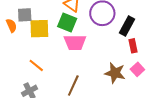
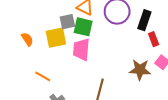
gray square: (25, 15) -> (67, 22), moved
pink trapezoid: (75, 42) -> (81, 49), moved, turned 105
orange line: (36, 65) -> (43, 76), moved

